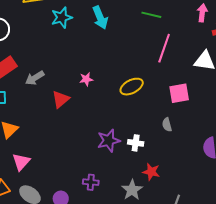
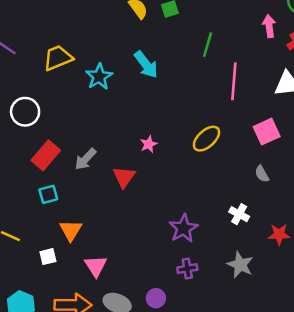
green line: (151, 15) -> (208, 45), turned -72
purple star: (109, 141) -> (183, 228), moved
white cross: (136, 143) -> (239, 214), moved, turned 35
red star: (151, 172) -> (279, 234), moved

